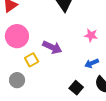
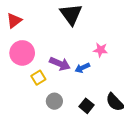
blue arrow: (92, 63) -> (82, 68), moved
gray circle: (17, 80) -> (54, 101), moved

